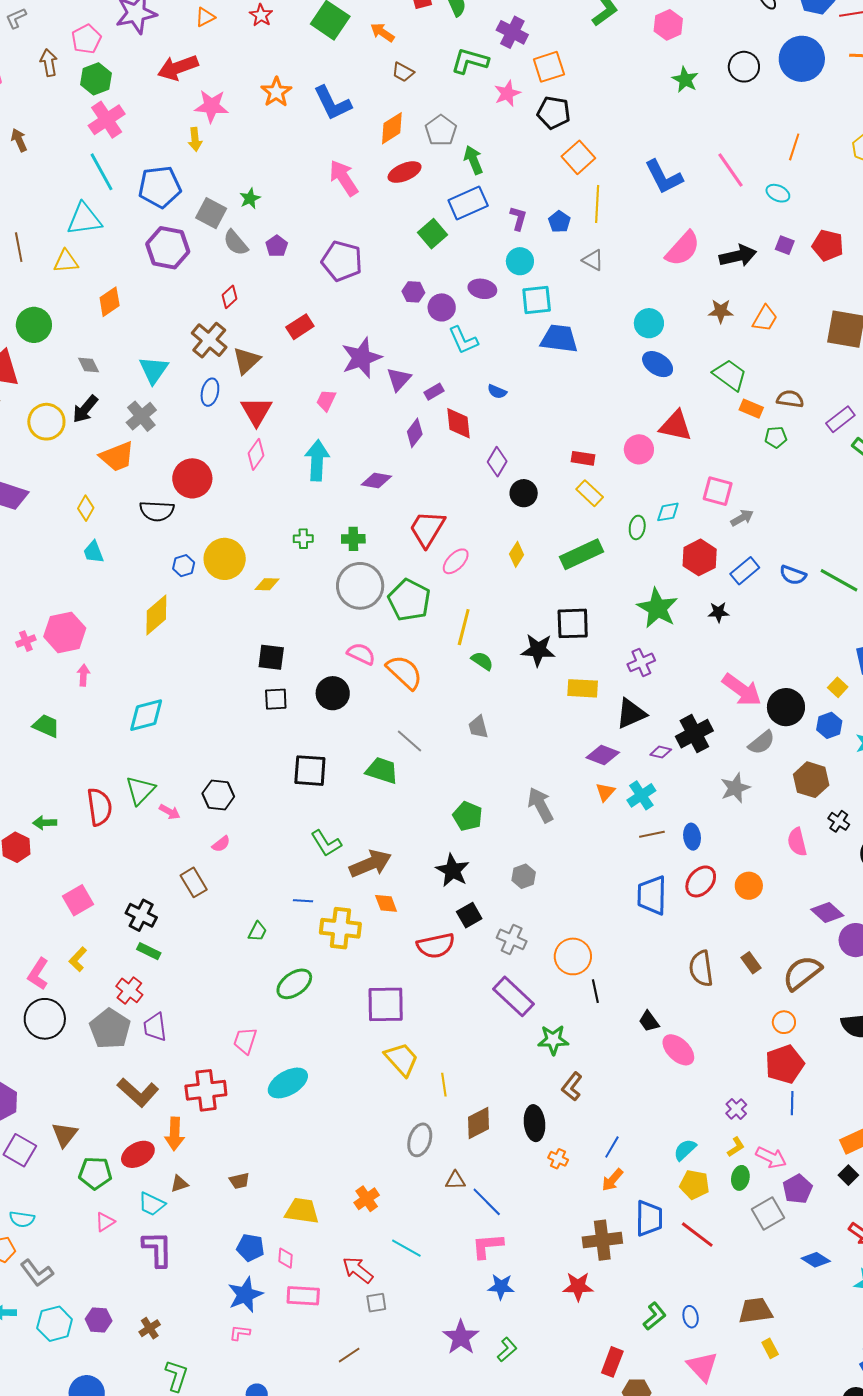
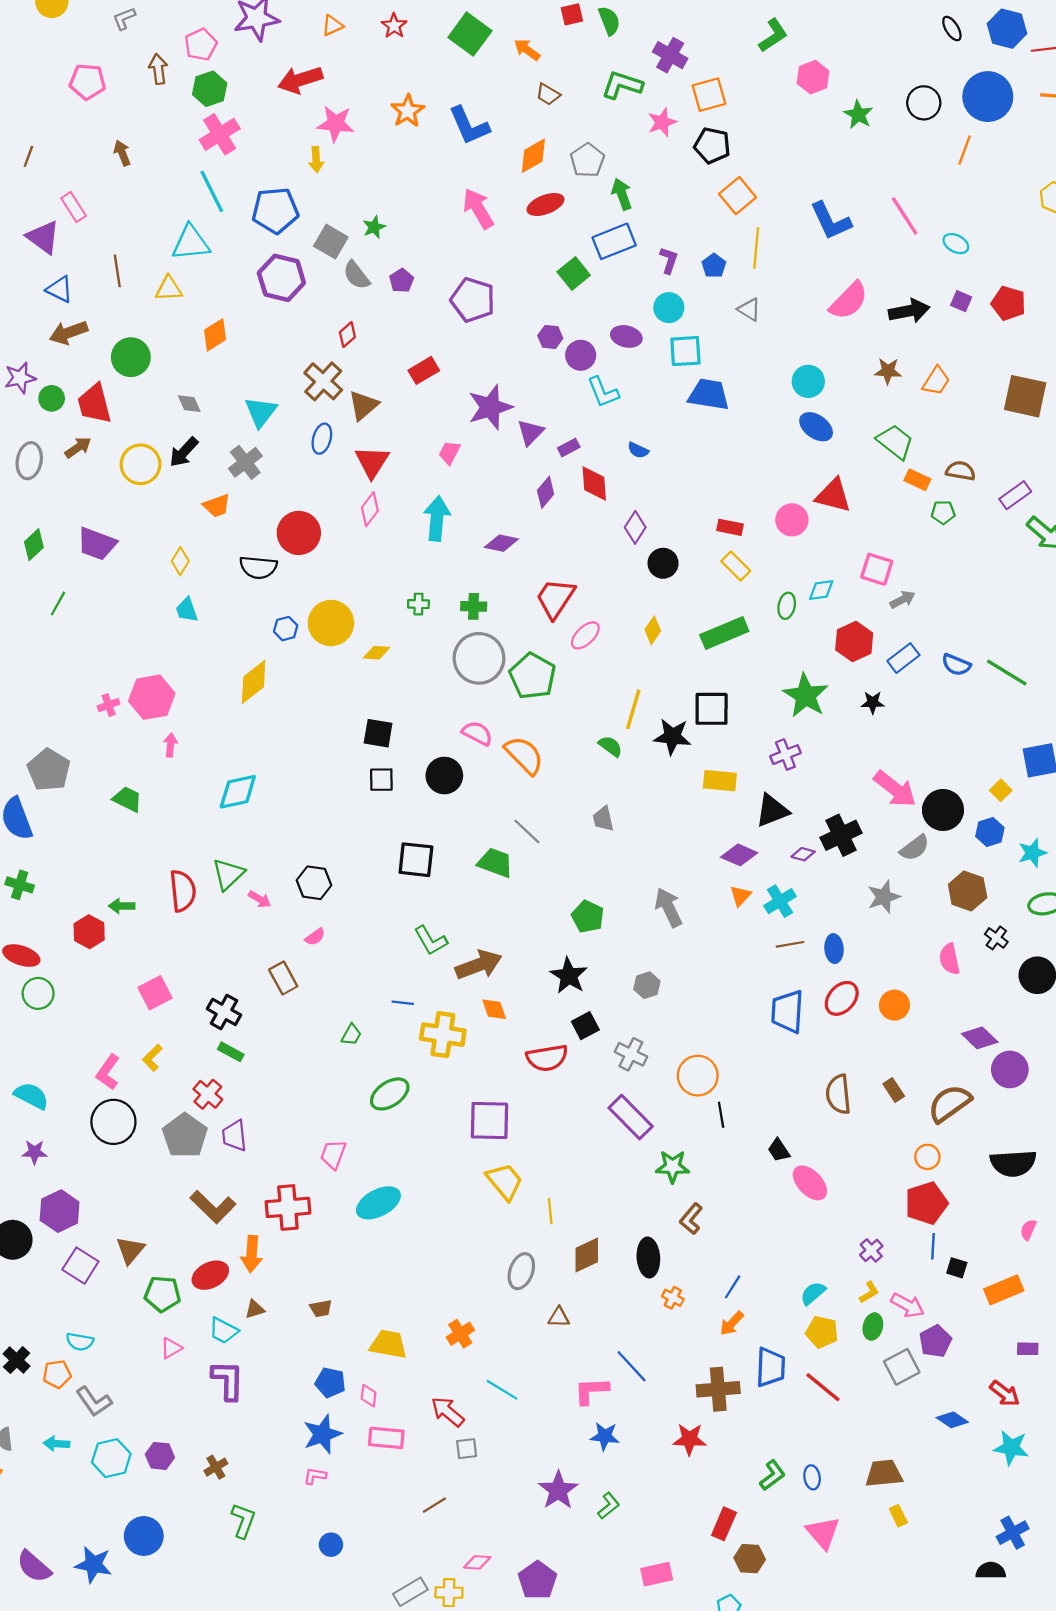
pink hexagon: (668, 25) -> (813, 77), moved
orange line: (794, 147) -> (965, 150), moved
orange trapezoid: (117, 457) -> (217, 506), size x0.7
yellow line: (464, 627) -> (633, 709), moved
black square: (848, 1175) -> (957, 1268), moved, turned -30
blue line: (487, 1202) -> (632, 1366), moved

